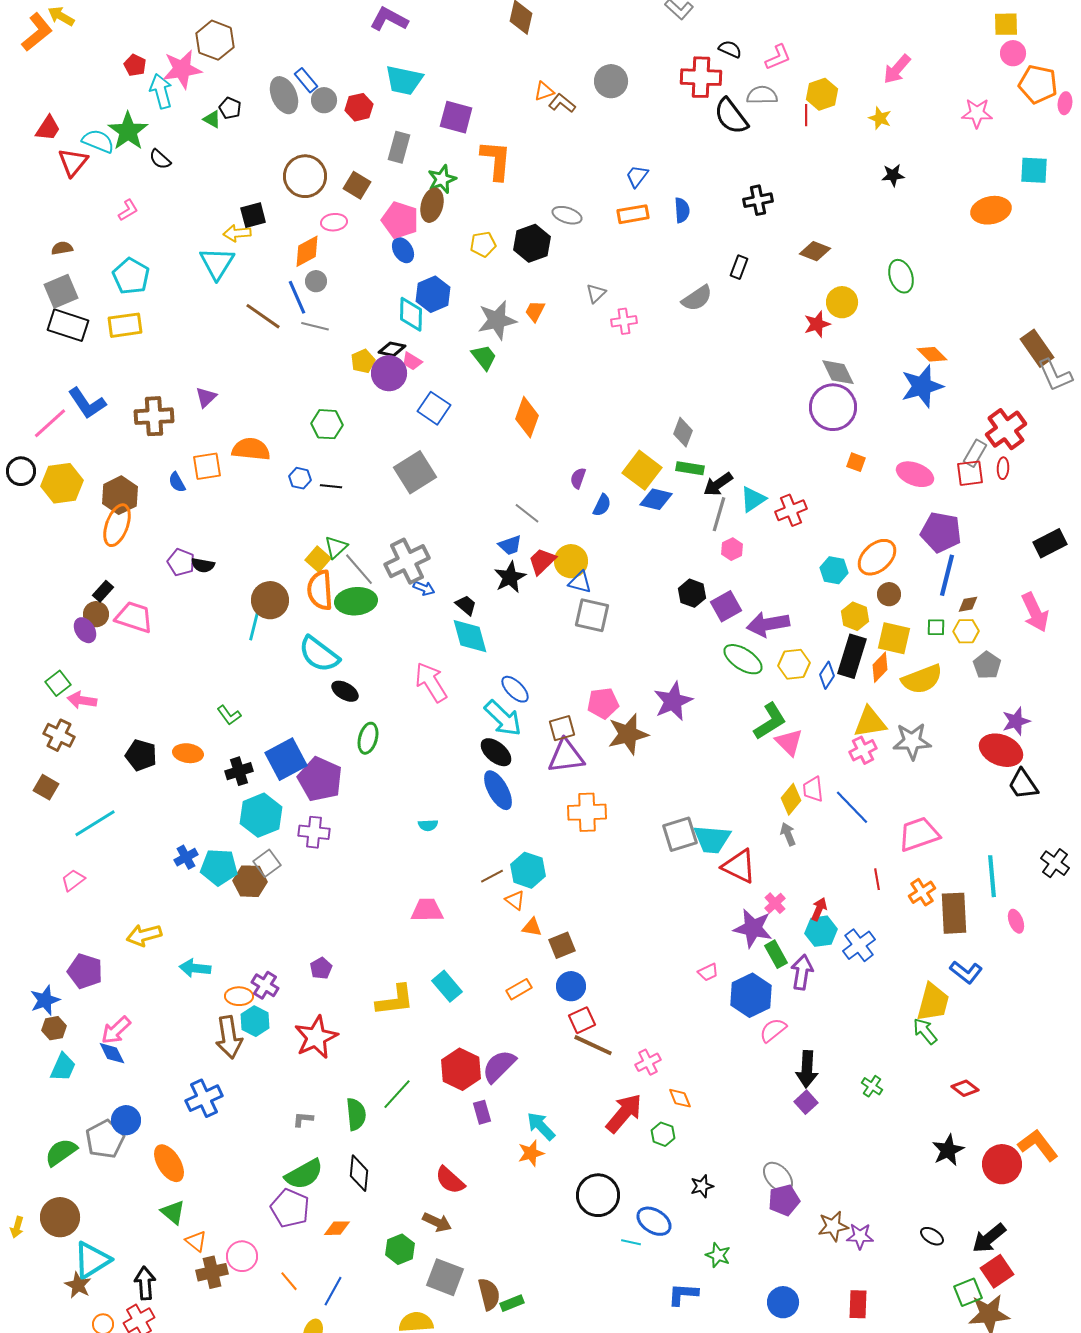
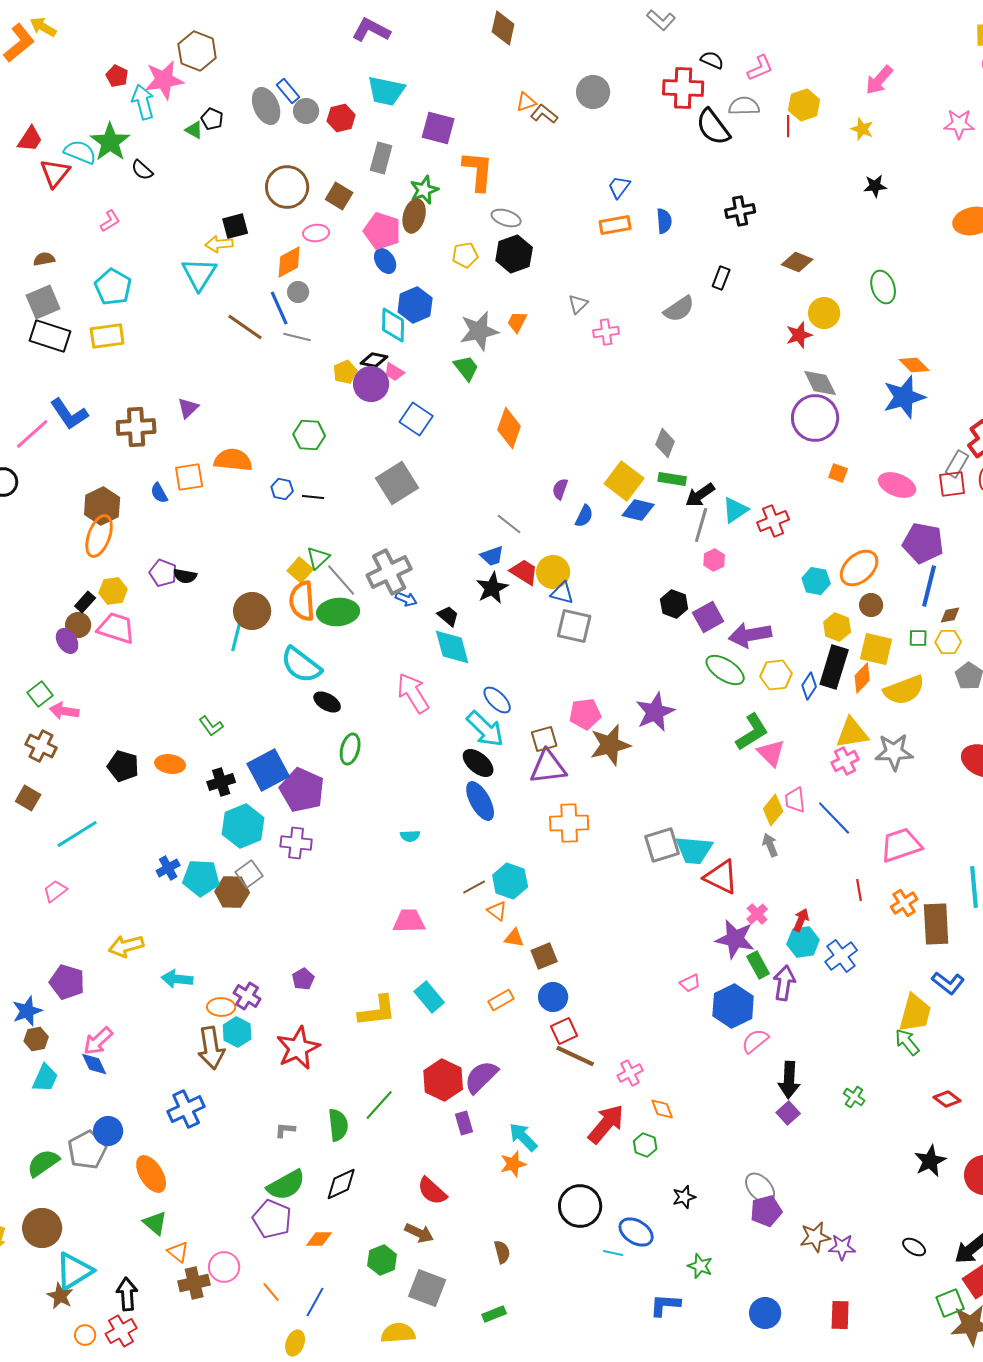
gray ellipse: (567, 215) -> (506, 218), moved
yellow hexagon: (62, 483) -> (113, 591), moved, size x0.7
red trapezoid: (542, 561) -> (524, 572), turned 76
black diamond: (359, 1173) -> (341, 1184), turned 60
brown semicircle: (489, 1294) -> (502, 1252), moved, size x0.7

